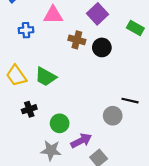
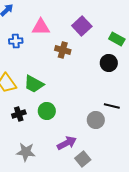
black circle: (102, 47) -> (109, 63), moved
green circle: (60, 123) -> (47, 111), moved
gray star: (51, 150) -> (26, 152), moved

